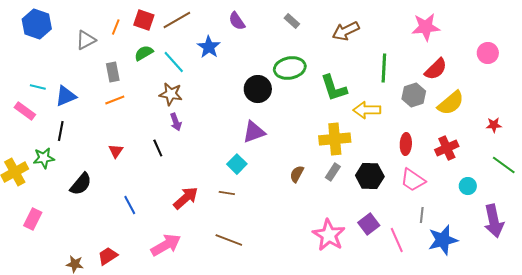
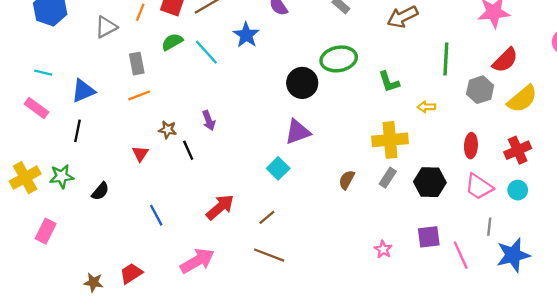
cyan line: (38, 87) -> (43, 73), moved
green L-shape: (334, 88) -> (389, 82), size x0.7
brown star: (171, 94) -> (168, 130), moved, size x0.7
yellow arrow: (367, 110) -> (426, 107), size x0.6
green star: (44, 158) -> (62, 176), moved
black semicircle: (81, 184) -> (100, 191), size x0.7
cyan circle: (468, 186) -> (518, 190), moved
brown line: (227, 193) -> (267, 217), moved, turned -49
purple square: (369, 224) -> (429, 237), turned 30
pink star: (329, 235) -> (383, 249), size x0.5

